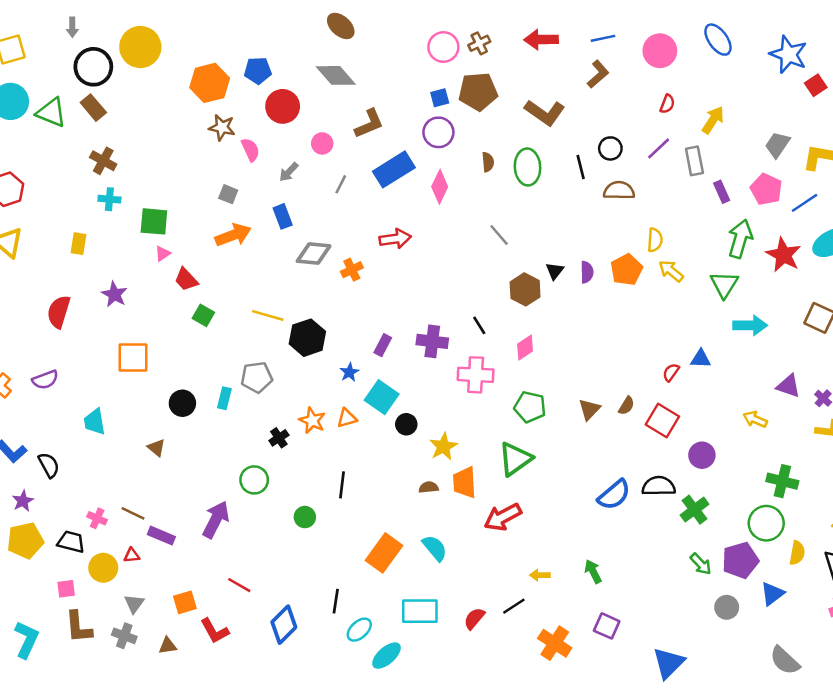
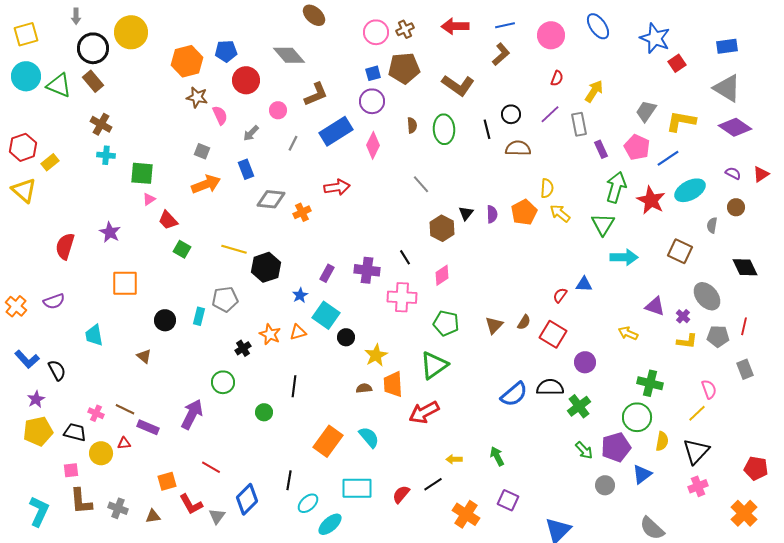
brown ellipse: (341, 26) -> (314, 15), moved
yellow rectangle: (79, 244) -> (50, 162), moved, turned 42
gray triangle: (134, 604) -> (217, 516), moved

